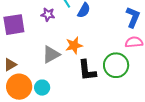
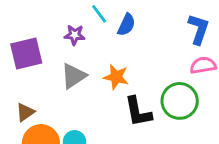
orange star: (74, 45) -> (116, 77), turned 30
gray triangle: (51, 54) -> (74, 76), moved

